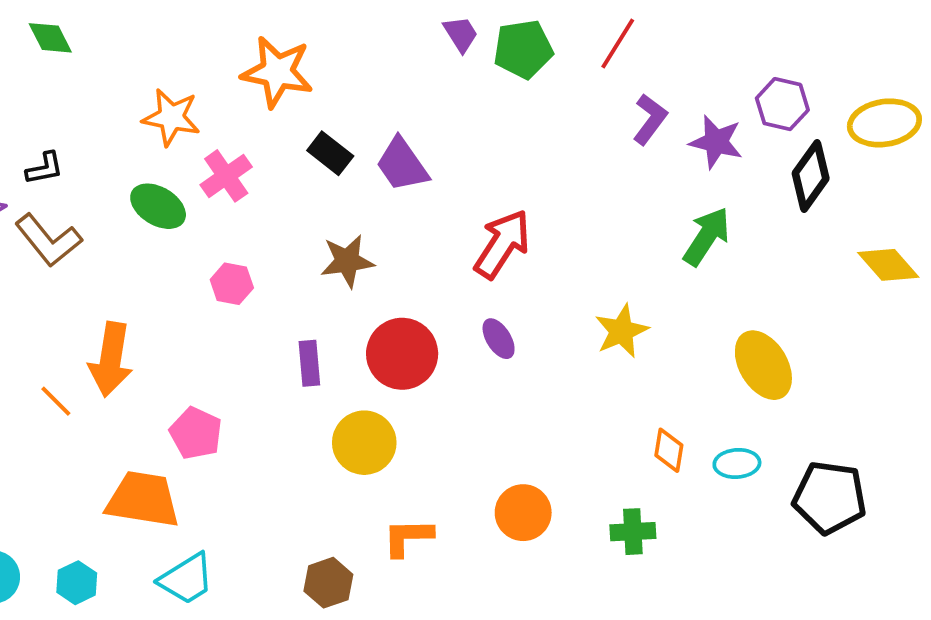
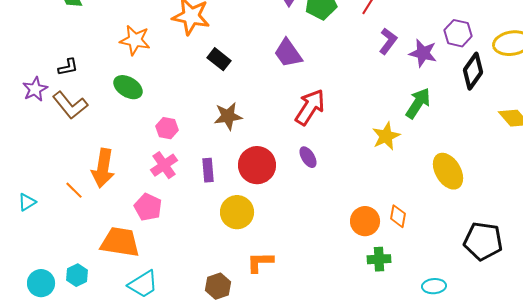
purple trapezoid: (402, 165) -> (288, 53), moved
pink cross: (226, 176) -> (164, 165), moved
yellow star: (622, 331) -> (386, 136), moved
cyan ellipse: (737, 463) -> (434, 286), moved
orange circle: (523, 513) -> (365, 221), moved
cyan hexagon: (77, 583) -> (77, 275), moved

